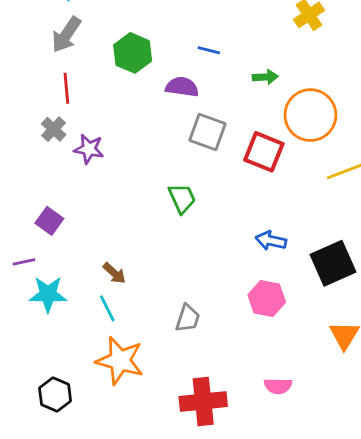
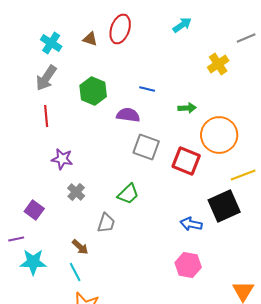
gray cross: (54, 129) -> (76, 192), moved
green trapezoid: (182, 198) -> (128, 194), turned 70
black square: (333, 263) -> (224, 206), moved
gray trapezoid: (188, 318) -> (106, 223), moved

